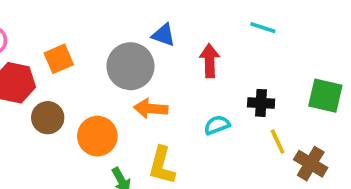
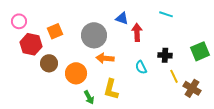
blue triangle: (164, 35) -> (122, 18), moved
green square: (325, 96) -> (200, 51), turned -36
cyan semicircle: (217, 125) -> (141, 67), turned -96

